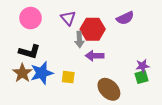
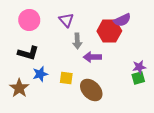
red hexagon: (93, 29) -> (109, 31), moved
brown star: (22, 73) -> (19, 88), moved
blue star: (42, 73) -> (40, 74), size x0.7
brown ellipse: (109, 89) -> (91, 90), moved

